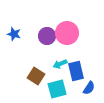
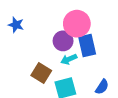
purple circle: (47, 36) -> (63, 41), moved
blue rectangle: (76, 71) -> (87, 45), moved

